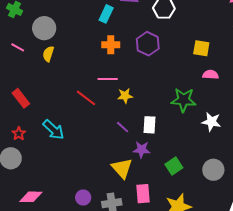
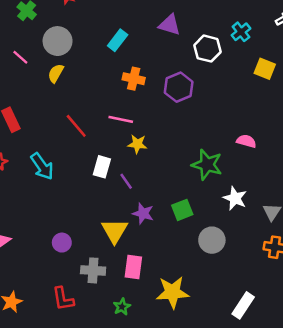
cyan rectangle: (106, 14) -> (118, 40), moved
yellow square: (201, 48) -> (265, 69), moved
red line: (86, 98) -> (76, 126), moved
white rectangle: (149, 125) -> (102, 167), moved
green square: (174, 166) -> (182, 210), moved
gray circle: (213, 170) -> (212, 240), moved
purple circle: (83, 197) -> (62, 243), moved

